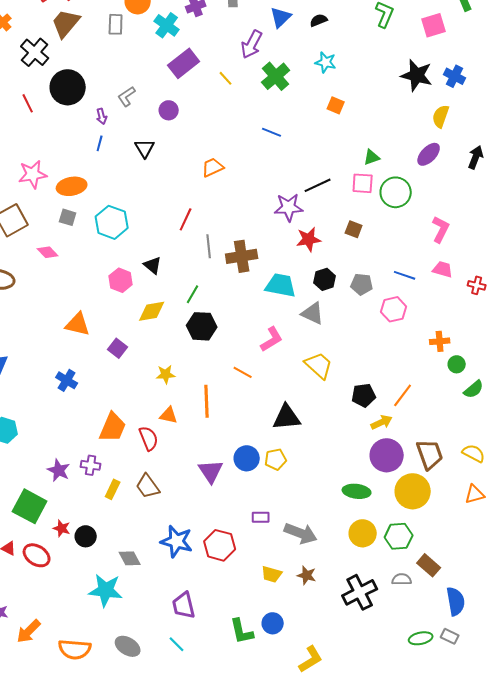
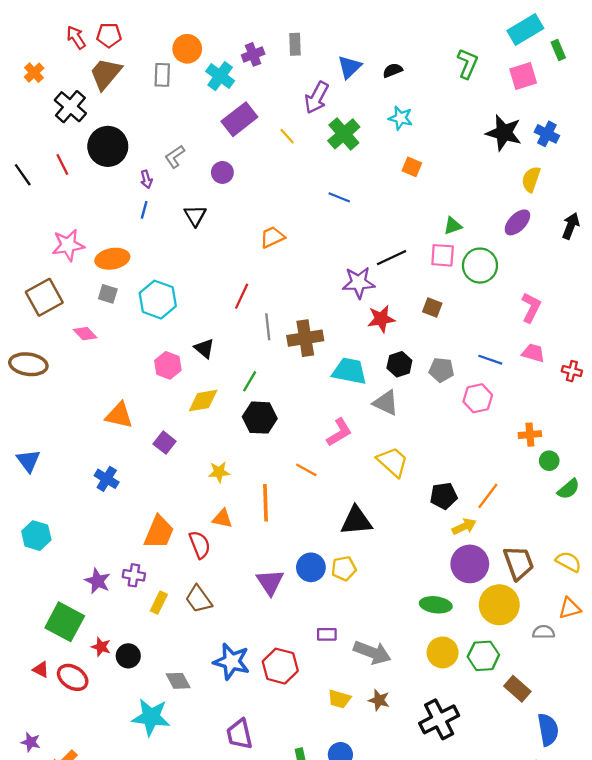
gray semicircle: (402, 579) -> (544, 632), moved

